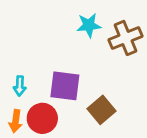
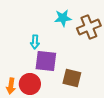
cyan arrow: (20, 86) -> (35, 42), moved
brown square: (102, 110) -> (72, 78), turned -36

